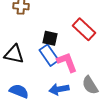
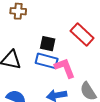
blue rectangle: (49, 55) -> (47, 61), turned -40

